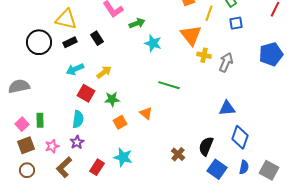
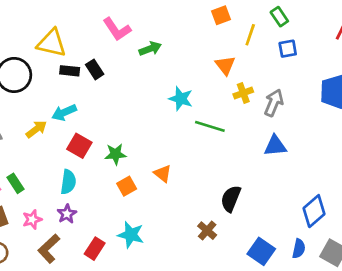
orange triangle: (191, 35) -> (225, 65), size x0.7
black rectangle: (70, 42) -> (70, 71), moved, turned 32
cyan star: (153, 43) -> (181, 99), moved
yellow cross: (204, 55) -> (243, 93), turned -32
yellow arrow: (104, 72) -> (36, 129), moved
green line: (169, 85) -> (210, 126), moved
blue triangle: (227, 108) -> (275, 146), moved
green rectangle: (40, 120) -> (15, 183), turned -32
blue diamond: (240, 137) -> (314, 211), moved, turned 30
black semicircle: (206, 146) -> (231, 199), moved

